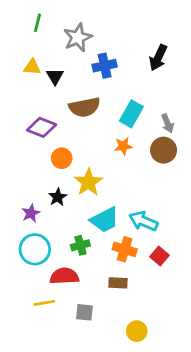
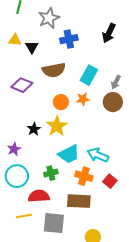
gray arrow: (168, 123) -> (116, 82), turned 48
orange circle: (62, 158) -> (61, 102), moved
black star: (58, 197) -> (34, 129), moved
brown rectangle: (118, 283) -> (79, 201), size x1.6
gray square: (84, 312) -> (54, 223), size x1.6

